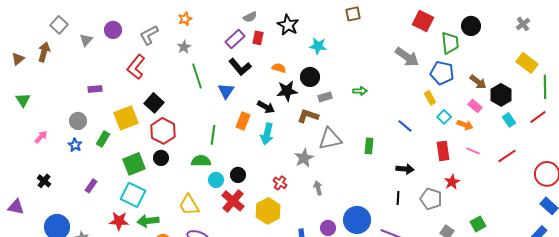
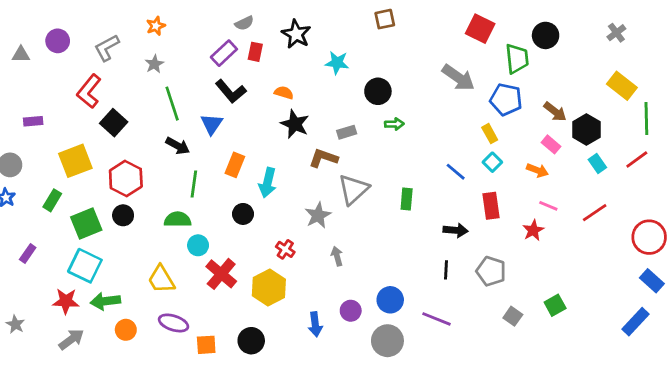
gray triangle: (86, 40) -> (21, 55), turned 48
black circle: (310, 77) -> (378, 91), moved
black star: (287, 91) -> (295, 124), turned 30
black square: (154, 103) -> (114, 123), moved
black arrow: (266, 107) -> (178, 146), moved
cyan square: (444, 117) -> (492, 162), moved
green rectangle: (103, 139) -> (52, 200), moved
gray triangle: (330, 139) -> (353, 189), turned -30
red rectangle: (443, 151) -> (491, 206), moved
black circle: (238, 175) -> (243, 214), moved
red star: (452, 182) -> (533, 230), moved
blue circle: (357, 220) -> (390, 300), size x0.7

